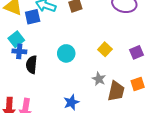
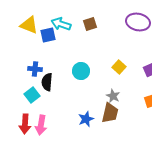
cyan square: (16, 39) -> (32, 95), moved
brown trapezoid: (116, 91) -> (110, 113), moved

